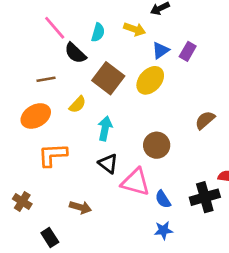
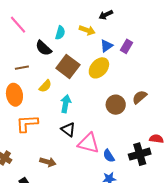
pink line: (55, 28) -> (18, 25), moved
orange ellipse: (36, 116) -> (14, 95), turned -70
brown circle: (157, 145) -> (116, 105), moved

